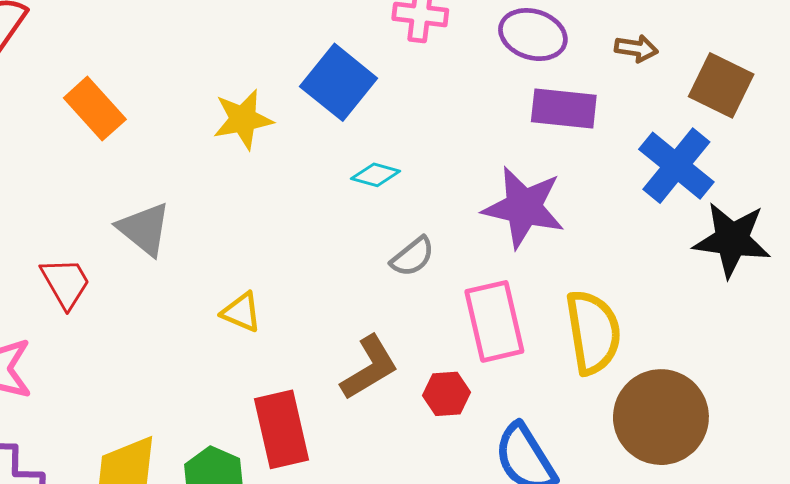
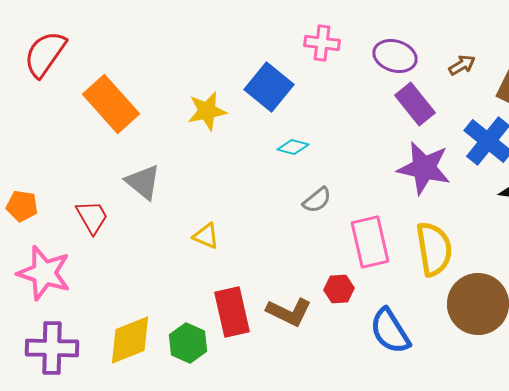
brown arrow: (636, 48) -> (462, 65), turned -40
orange rectangle: (95, 109) -> (111, 104), size x1.4
purple rectangle: (564, 109) -> (415, 104), turned 45
purple star: (524, 207) -> (424, 168), moved
brown L-shape: (369, 368) -> (289, 312), moved, turned 57

